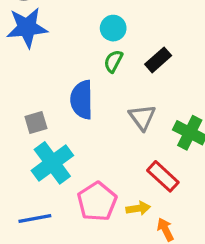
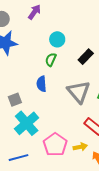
green semicircle: (113, 61) -> (51, 60), moved
blue semicircle: (82, 100) -> (41, 84), size x0.7
gray triangle: (142, 117) -> (79, 92), size x1.4

